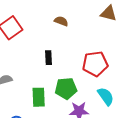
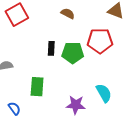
red pentagon: (95, 64) -> (100, 41), moved
green pentagon: (66, 88) -> (73, 53), moved

